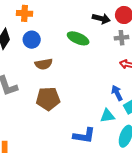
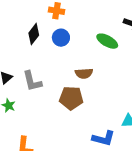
brown semicircle: (44, 64) -> (84, 73), moved

